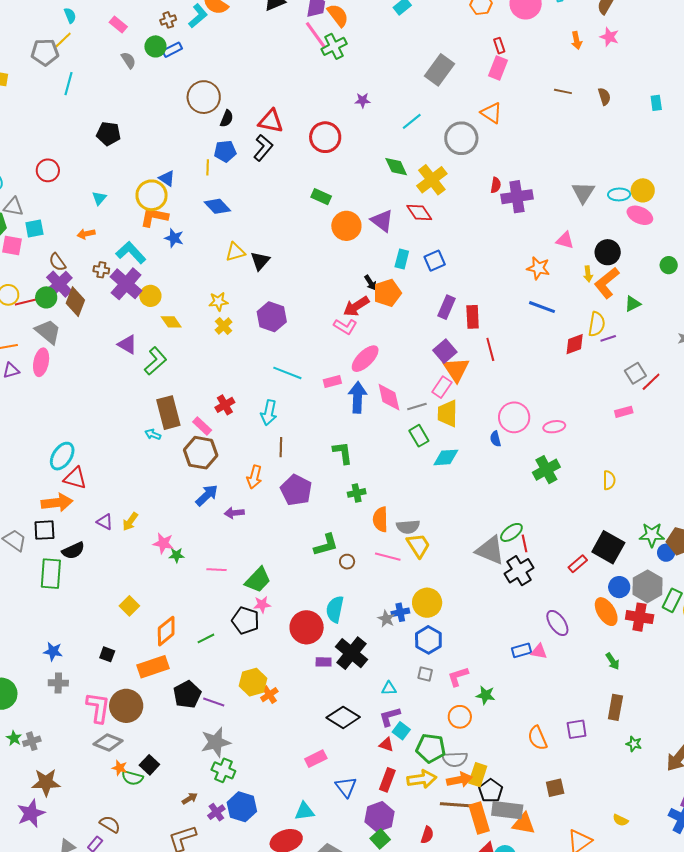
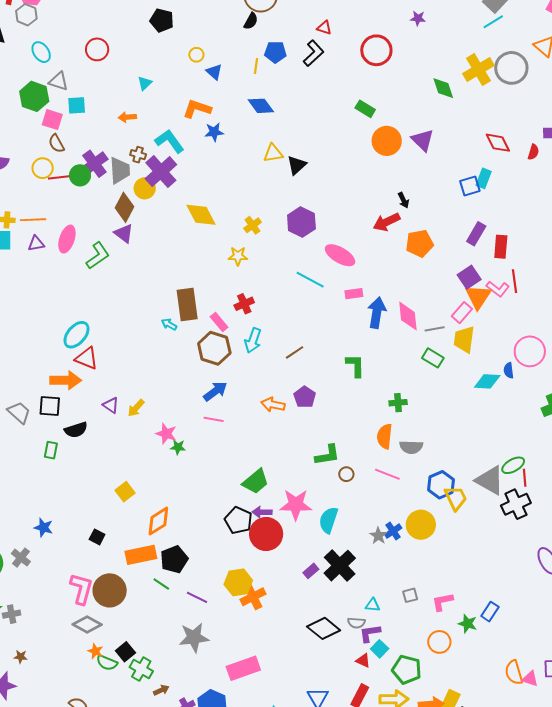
black semicircle: (227, 119) -> (251, 21), moved
red triangle: (271, 121) -> (324, 28), size x0.6
cyan line: (412, 121) -> (493, 22), moved
yellow cross: (432, 180) -> (478, 69), moved
red semicircle: (496, 185) -> (533, 152), moved
yellow circle: (152, 195) -> (196, 55), moved, size x0.5
red diamond: (419, 212) -> (498, 143), moved
blue star: (174, 238) -> (214, 132), turned -30
cyan rectangle: (402, 259) -> (484, 178), moved
brown semicircle: (57, 262) -> (56, 143), moved
orange pentagon: (387, 293) -> (420, 243), moved
yellow circle: (150, 296) -> (145, 188), moved
brown diamond: (75, 302) -> (125, 207), moved
yellow star: (218, 302) -> (238, 256), moved
yellow diamond: (171, 322) -> (201, 215), size x1.5
pink L-shape: (345, 326) -> (498, 289), moved
gray trapezoid: (48, 332) -> (120, 170), moved, turned 40
purple triangle: (127, 344) -> (124, 233), moved
pink ellipse: (365, 359) -> (340, 255), moved, turned 68
green L-shape: (155, 361) -> (98, 256), moved
cyan arrow: (269, 413) -> (253, 340), moved
green rectangle: (419, 436) -> (433, 358), turned -35
brown line: (281, 447) -> (295, 352), turned 48
cyan diamond: (446, 457) -> (487, 381), moved
orange arrow: (254, 477) -> (273, 405), moved, turned 80
purple pentagon: (296, 490) -> (305, 397), size x0.7
green cross: (357, 493) -> (398, 403), moved
purple arrow: (234, 513) -> (262, 512), moved
yellow trapezoid: (418, 545) -> (456, 498), moved
pink line: (217, 570) -> (214, 419), moved
green rectangle: (51, 574) -> (51, 450), size x0.6
pink star: (262, 604) -> (296, 505), moved, size x1.8
blue cross: (400, 612) -> (393, 531), turned -30
red circle: (307, 627) -> (266, 534), moved
green line: (206, 638) -> (161, 584), moved, turned 54
blue hexagon: (428, 640) -> (441, 485), moved
blue rectangle: (521, 650) -> (490, 612), moved, turned -48
pink triangle: (539, 652) -> (530, 679), moved
purple rectangle: (324, 662) -> (311, 571), turned -49
gray square: (425, 674) -> (410, 595), turned -35
gray cross: (58, 683) -> (21, 558), moved, turned 30
black pentagon: (187, 694) -> (174, 559), moved
orange cross: (269, 695) -> (253, 597), size x1.4
pink rectangle: (316, 759) -> (243, 668), moved, size x1.5
gray semicircle: (455, 759) -> (356, 623), moved, size x0.7
green cross: (223, 770) -> (141, 669), moved
brown star: (46, 782) -> (21, 657), size x0.5

